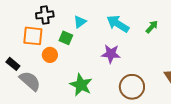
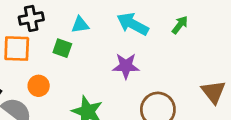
cyan triangle: (80, 22) -> (80, 25), turned 32
orange circle: (50, 55) -> (39, 86), moved

